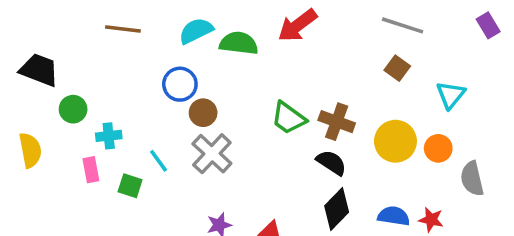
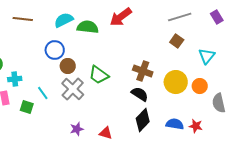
gray line: (403, 25) -> (180, 17), turned -35
purple rectangle: (488, 25) -> (217, 17), moved
green trapezoid: (289, 118) -> (99, 75), moved

